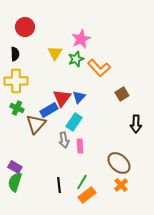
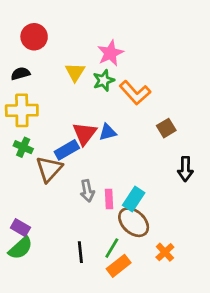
black semicircle: (15, 54) -> (20, 74), turned -104
blue triangle: (79, 97) -> (108, 132), turned 32
cyan rectangle: (74, 122) -> (134, 199), moved
brown ellipse: (119, 163) -> (134, 222), moved
green semicircle: (15, 182) -> (20, 248), turned -150

